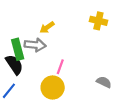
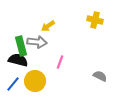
black semicircle: (14, 65) -> (18, 60), turned -42
yellow circle: (53, 88) -> (35, 81), moved

